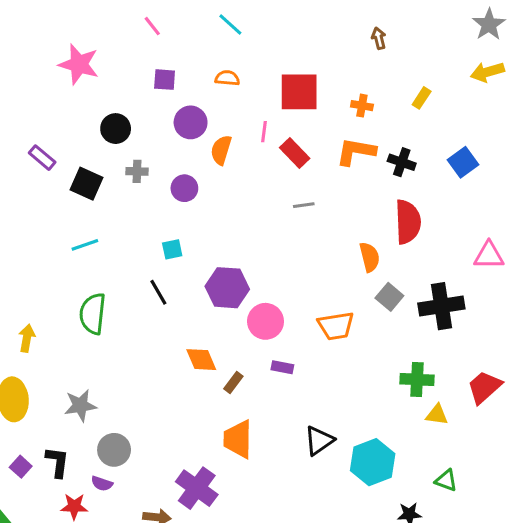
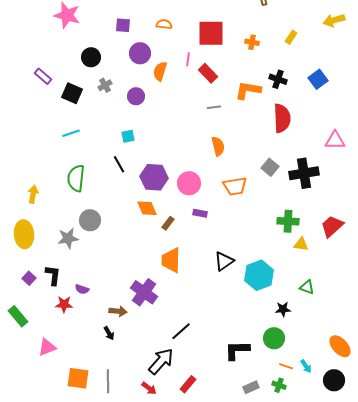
orange L-shape: (356, 151) -> (248, 90), moved
gray cross: (137, 171) -> (105, 85), turned -32
orange semicircle: (370, 257) -> (218, 146), moved
purple hexagon: (227, 288) -> (154, 177), moved
gray circle: (114, 450) -> (90, 220), moved

